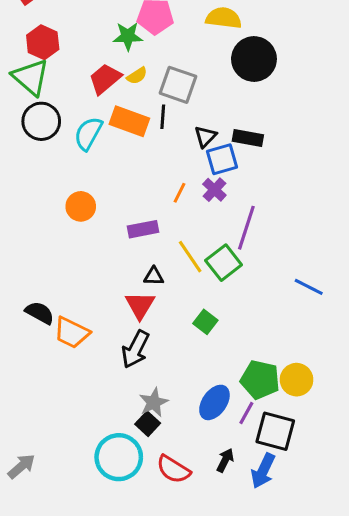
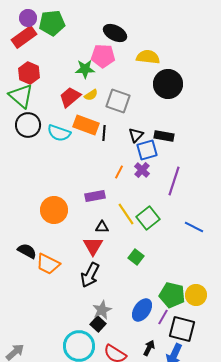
black line: (163, 117) -> (104, 133), moved
cyan semicircle: (88, 133) -> (59, 133), turned -100
orange circle: (81, 206) -> (54, 210), moved, size x1.4
purple line: (246, 228) -> (174, 181), moved
blue line: (309, 287) -> (194, 227), moved

